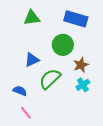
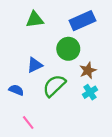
blue rectangle: (76, 19) -> (82, 21), turned -40
blue semicircle: (20, 91) -> (16, 90), moved

